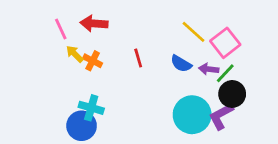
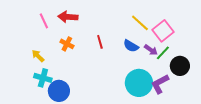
yellow arrow: (75, 54) -> (38, 56), moved
purple arrow: (209, 69) -> (151, 50), turned -152
black circle: (232, 94) -> (180, 66), moved
cyan cross: (91, 108) -> (43, 78), moved

